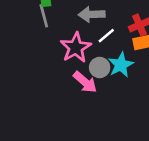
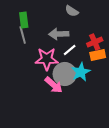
pink star: (76, 48) -> (47, 59), turned 30
gray circle: (100, 67) -> (65, 74), size x1.5

